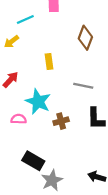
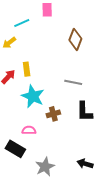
yellow rectangle: (49, 61) -> (27, 69), moved
pink semicircle: (19, 119) -> (29, 130), moved
black rectangle: (33, 161) -> (15, 149), moved

